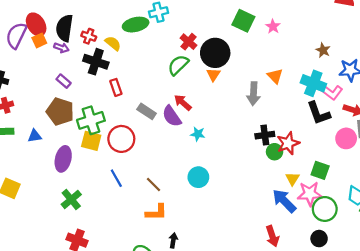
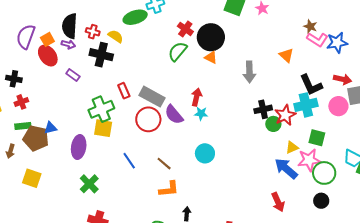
red ellipse: (36, 24) -> (48, 56), moved
orange triangle: (213, 75) -> (211, 57), turned -32
orange triangle: (275, 76) -> (286, 55), moved
cyan cross: (313, 83) -> (306, 105), moved, turned -30
red rectangle: (116, 87) -> (124, 91), moved
pink L-shape: (331, 92) -> (317, 40), moved
red arrow: (183, 103) -> (197, 97), moved, turned 66
gray rectangle: (147, 111) -> (152, 97), size x1.4
brown pentagon: (60, 112) -> (36, 138), moved
purple semicircle: (172, 116) -> (174, 115), moved
red circle: (121, 139) -> (148, 119), moved
yellow triangle: (292, 179) -> (292, 147), turned 40

